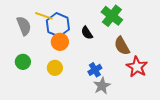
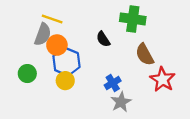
green cross: (112, 16) -> (133, 19), turned -30
blue hexagon: (58, 25) -> (66, 62), moved
gray semicircle: (24, 26) -> (43, 34), moved, turned 42
orange circle: (60, 42) -> (57, 45), moved

